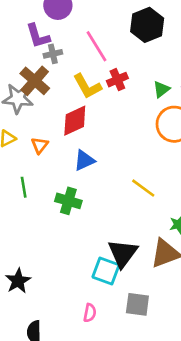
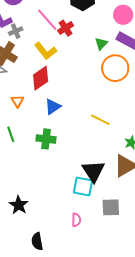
red cross: (117, 80) -> (66, 28), moved

